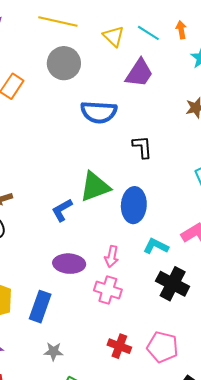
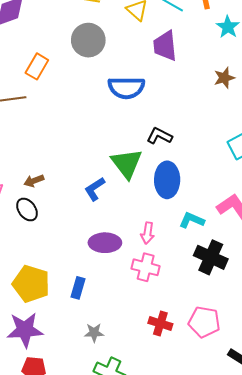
purple trapezoid: (139, 73) -> (165, 46), turned 144
black L-shape: (142, 147) -> (159, 136), moved, turned -55
green triangle: (95, 187) -> (127, 163), turned -44
blue rectangle: (40, 307) -> (78, 288), size x0.7

